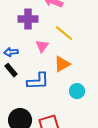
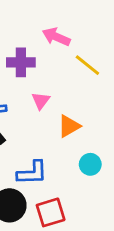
yellow line: (64, 33) -> (87, 65), moved
blue L-shape: (38, 81) -> (32, 173), moved

